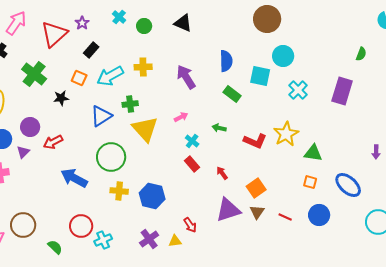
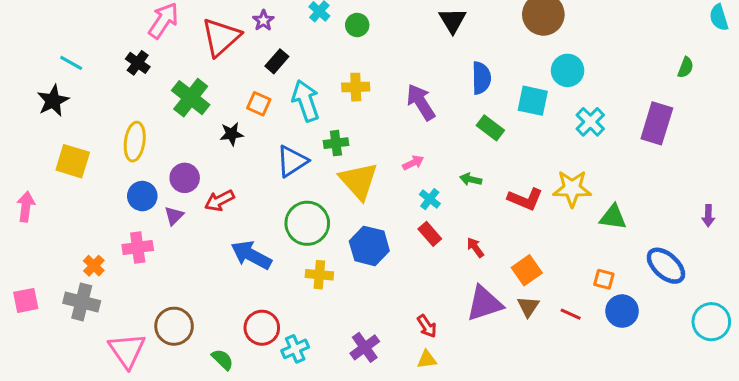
black triangle: (183, 23) -> (453, 20), moved, turned 36
cyan arrow: (110, 76) -> (306, 101), turned 100
yellow star: (286, 134) -> (572, 188), turned 30
orange square: (310, 182) -> (604, 279), moved
blue hexagon: (152, 196) -> (369, 246), moved
yellow triangle: (175, 241) -> (427, 359), moved

